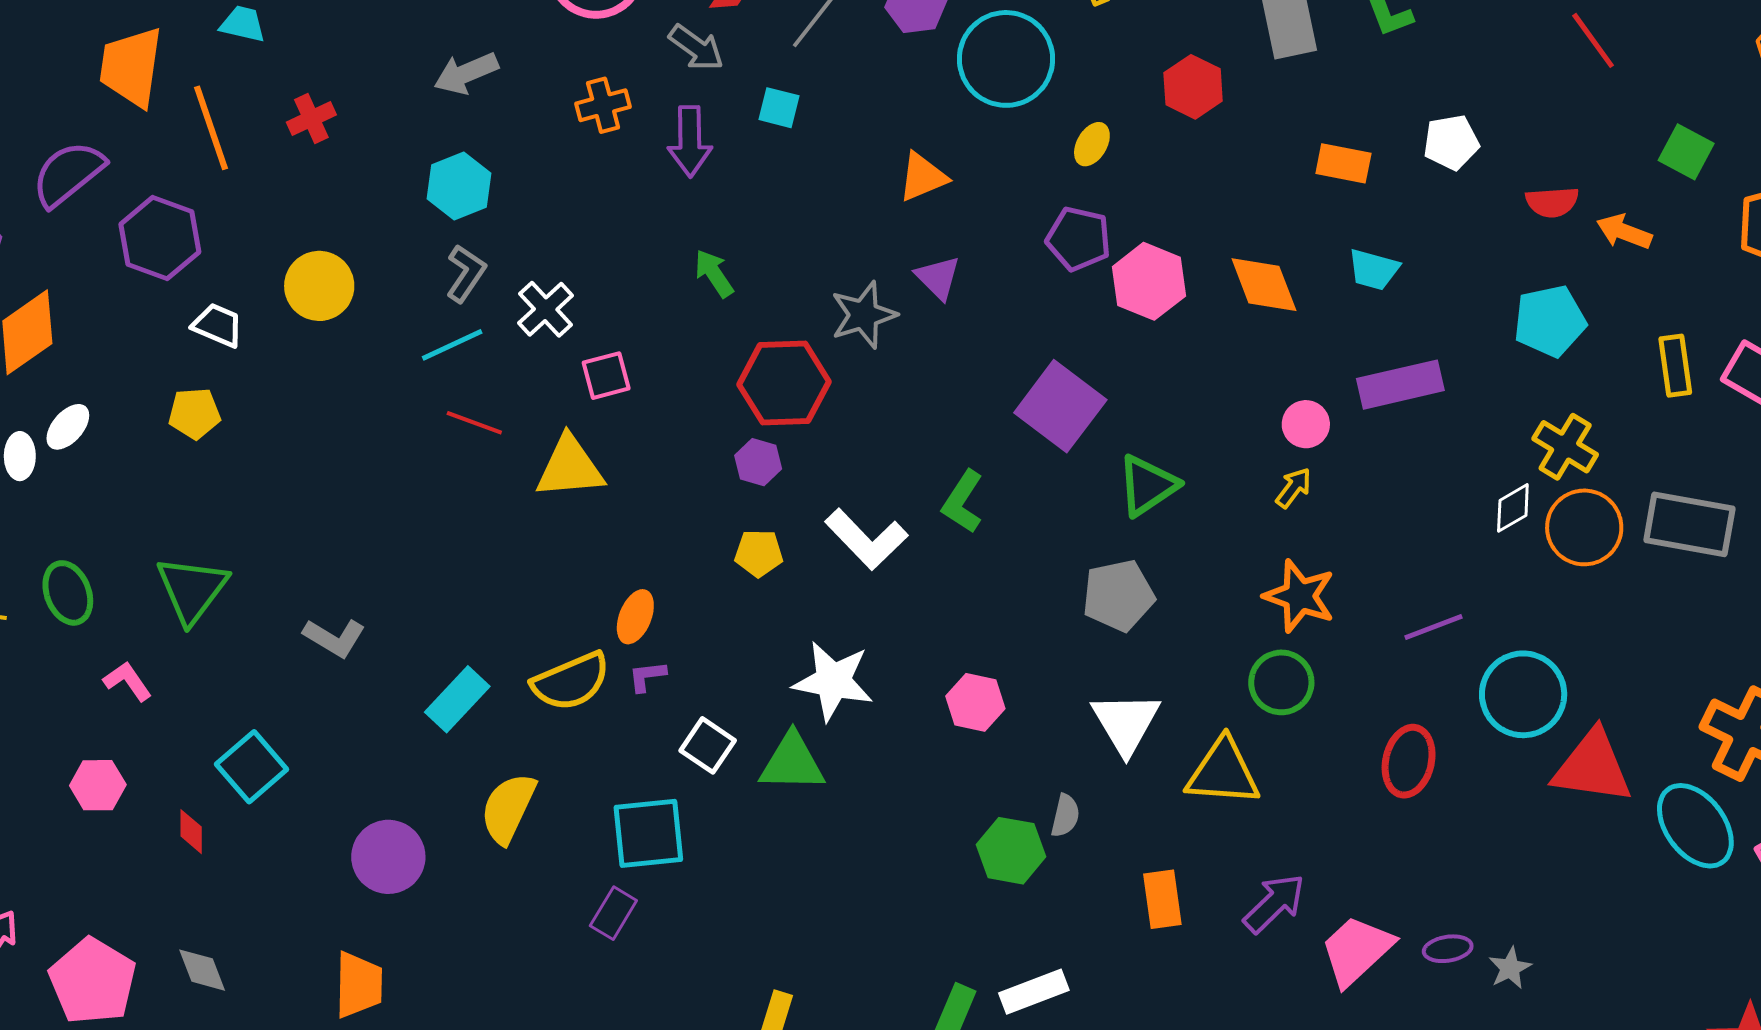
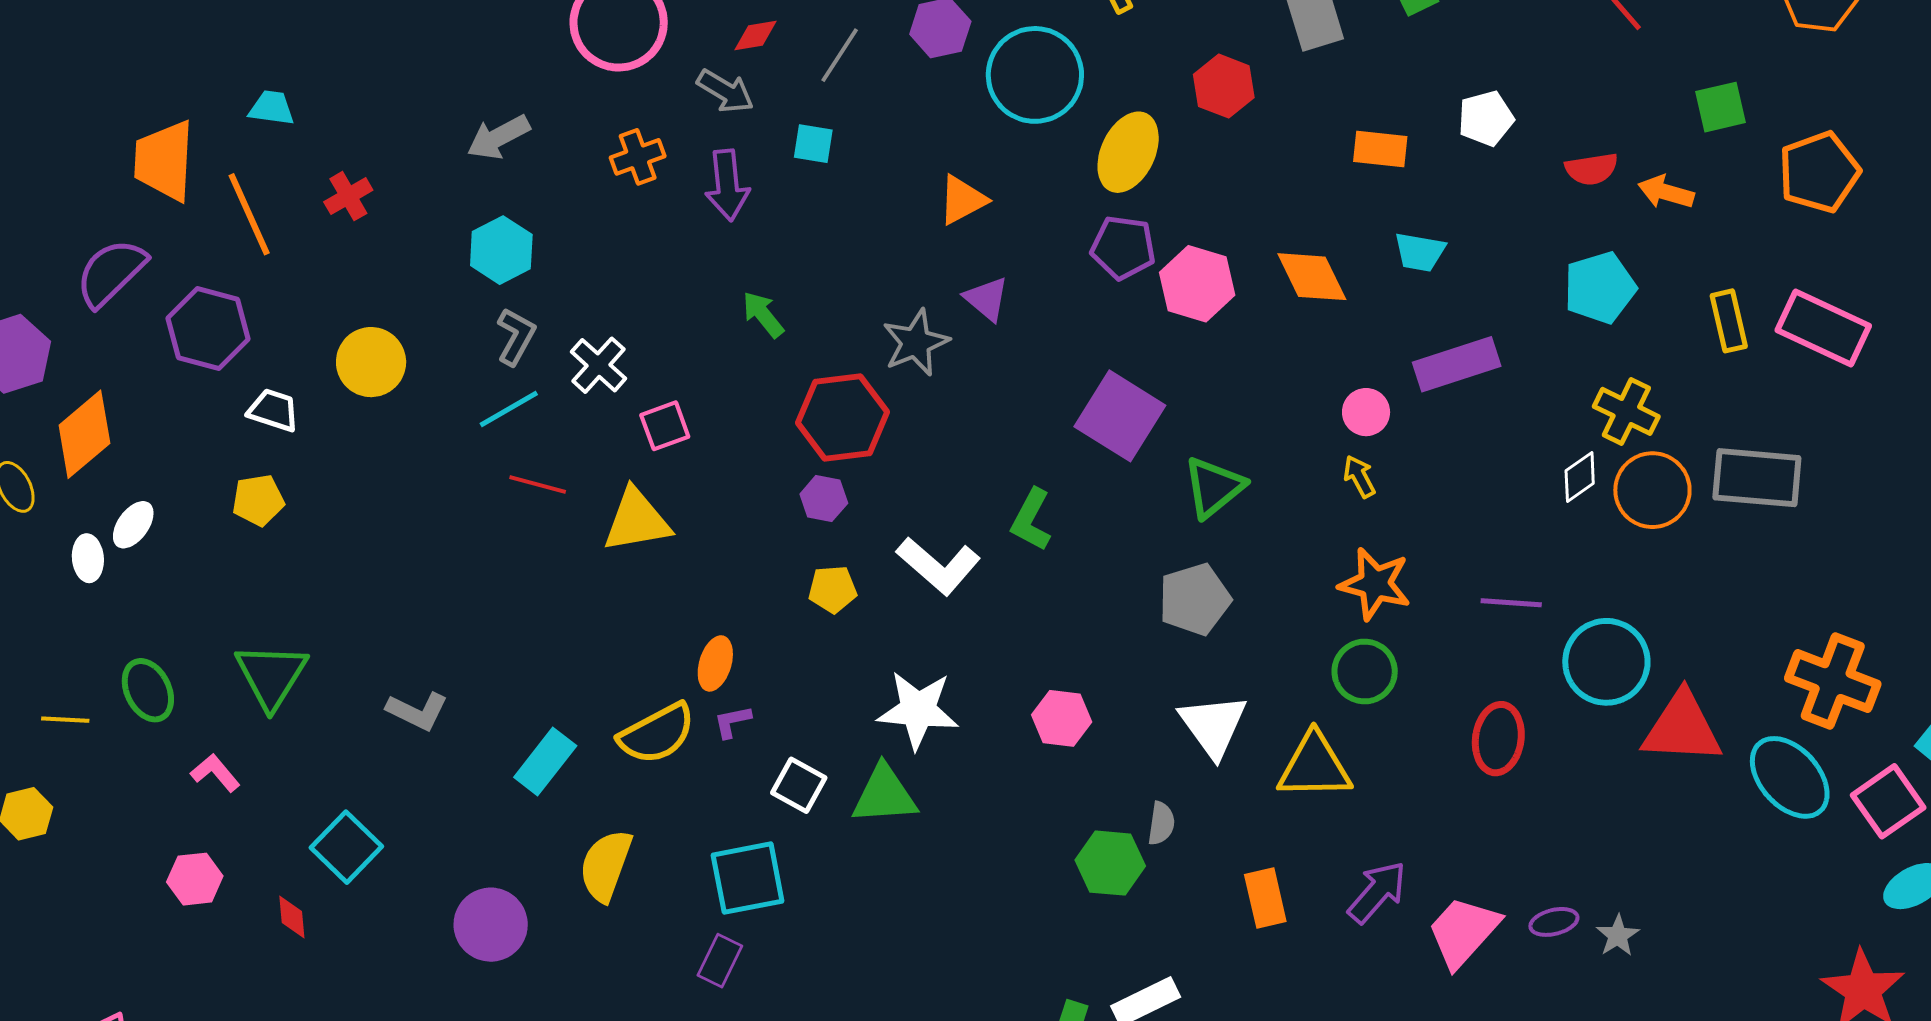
yellow ellipse: (1092, 144) -> (1128, 152), size x1.8
green square: (1686, 152) -> (1721, 107), turned -36
yellow arrow: (1293, 488) -> (1359, 477), turned -60
purple line: (1433, 627) -> (1511, 603), turned 30

